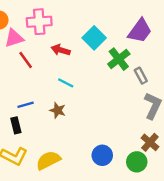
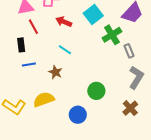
black rectangle: (16, 125) -> (21, 45), moved
blue circle: (102, 155) -> (78, 115), moved
yellow semicircle: (48, 160) -> (44, 99), moved
green circle: (137, 162) -> (96, 91), moved

